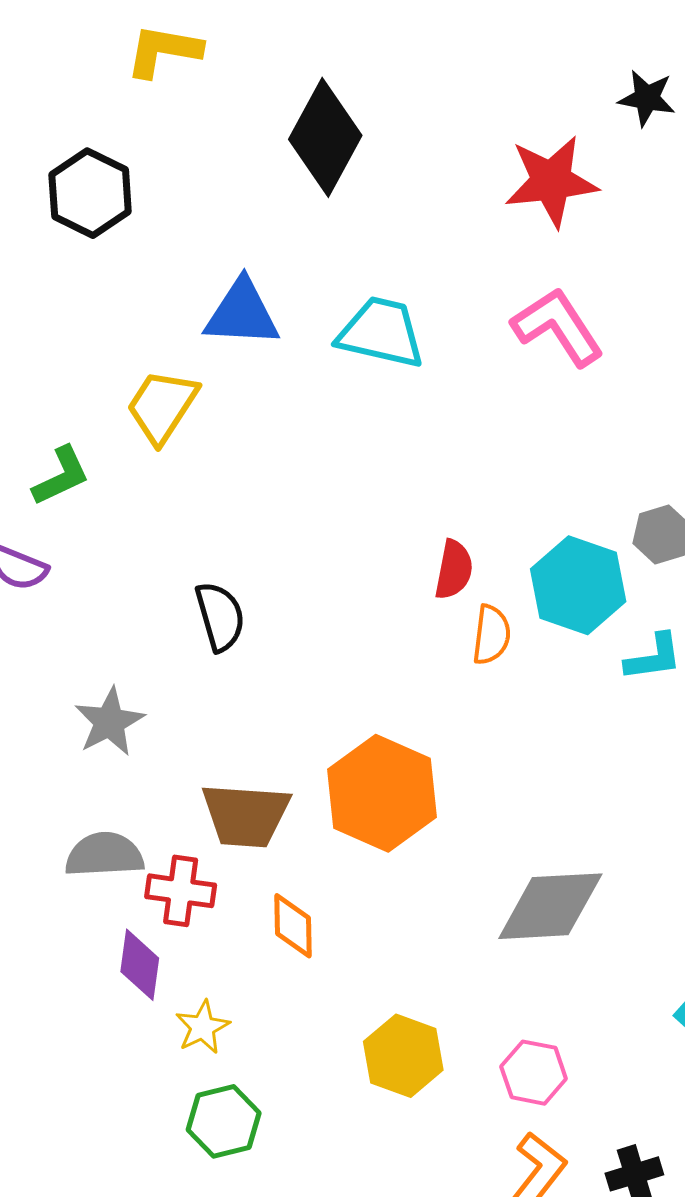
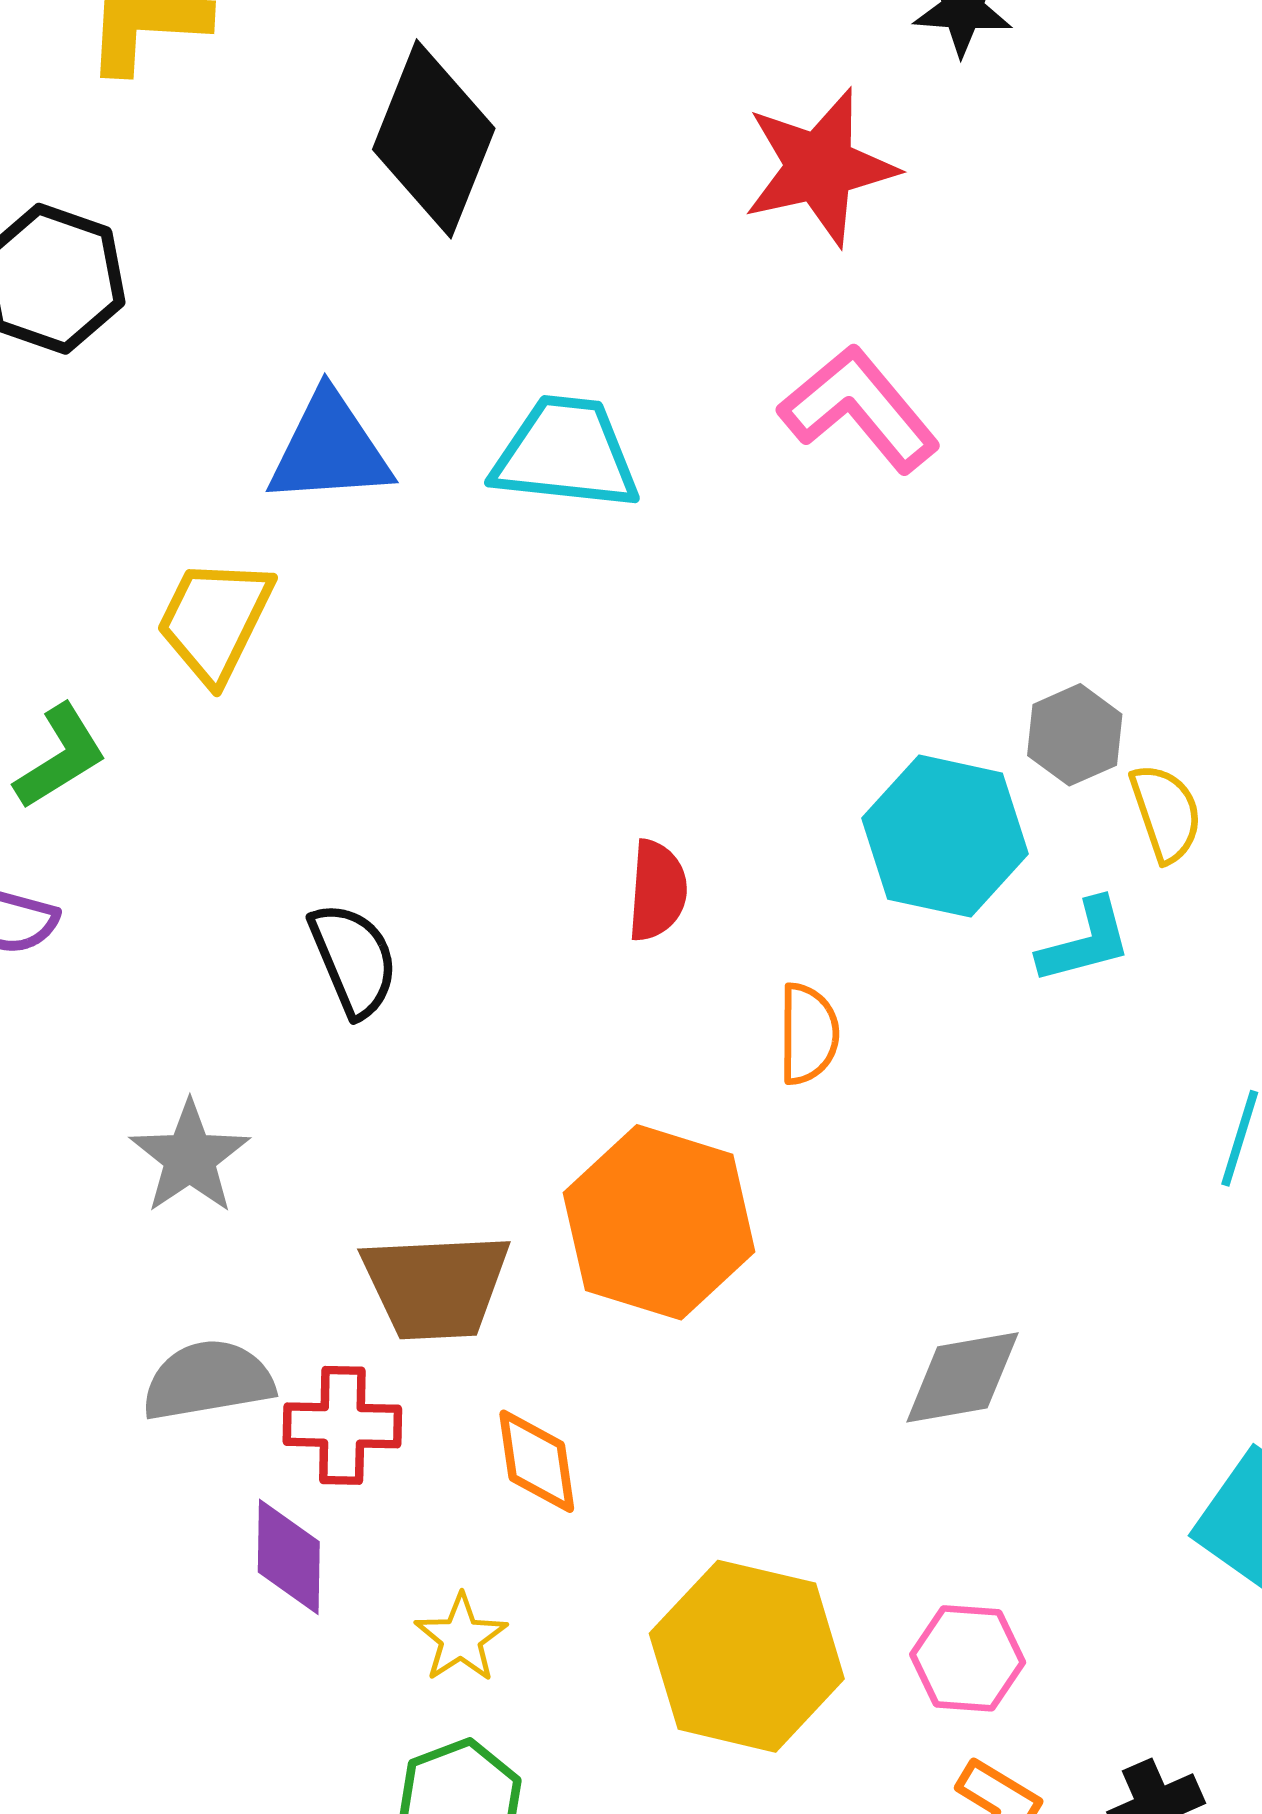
red semicircle: (454, 570) -> (657, 891), moved
orange semicircle: (491, 635) -> (808, 1034), moved
gray diamond: (550, 906) -> (962, 1377), size x0.7
yellow star: (203, 1027) -> (461, 1638), moved
yellow hexagon: (403, 1056) -> (747, 1656), size x1.4

